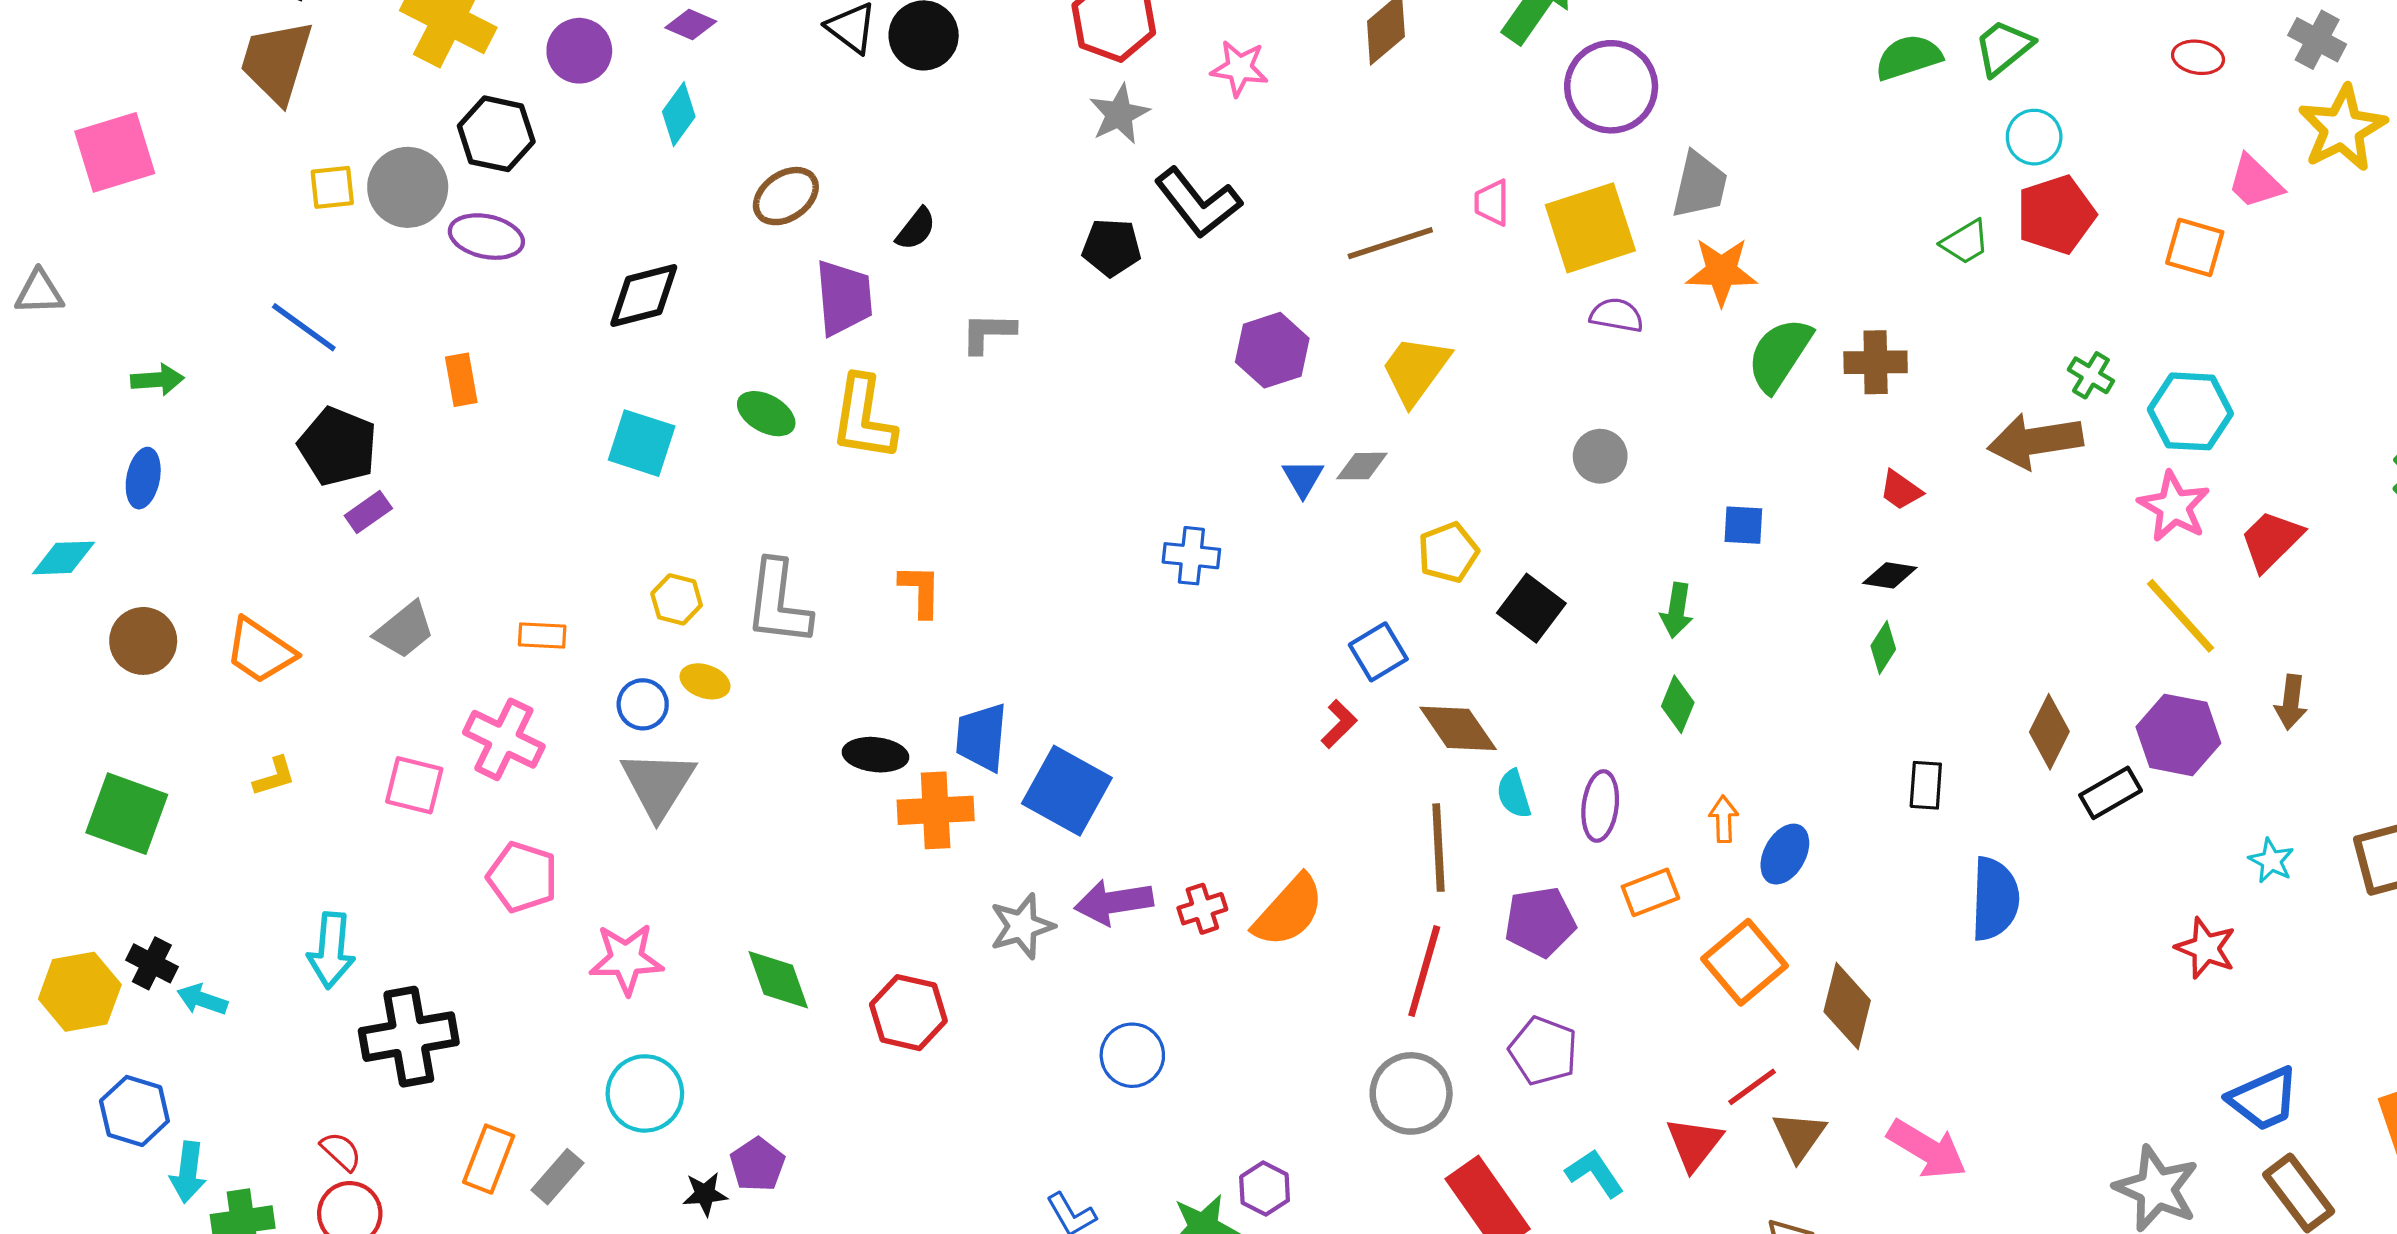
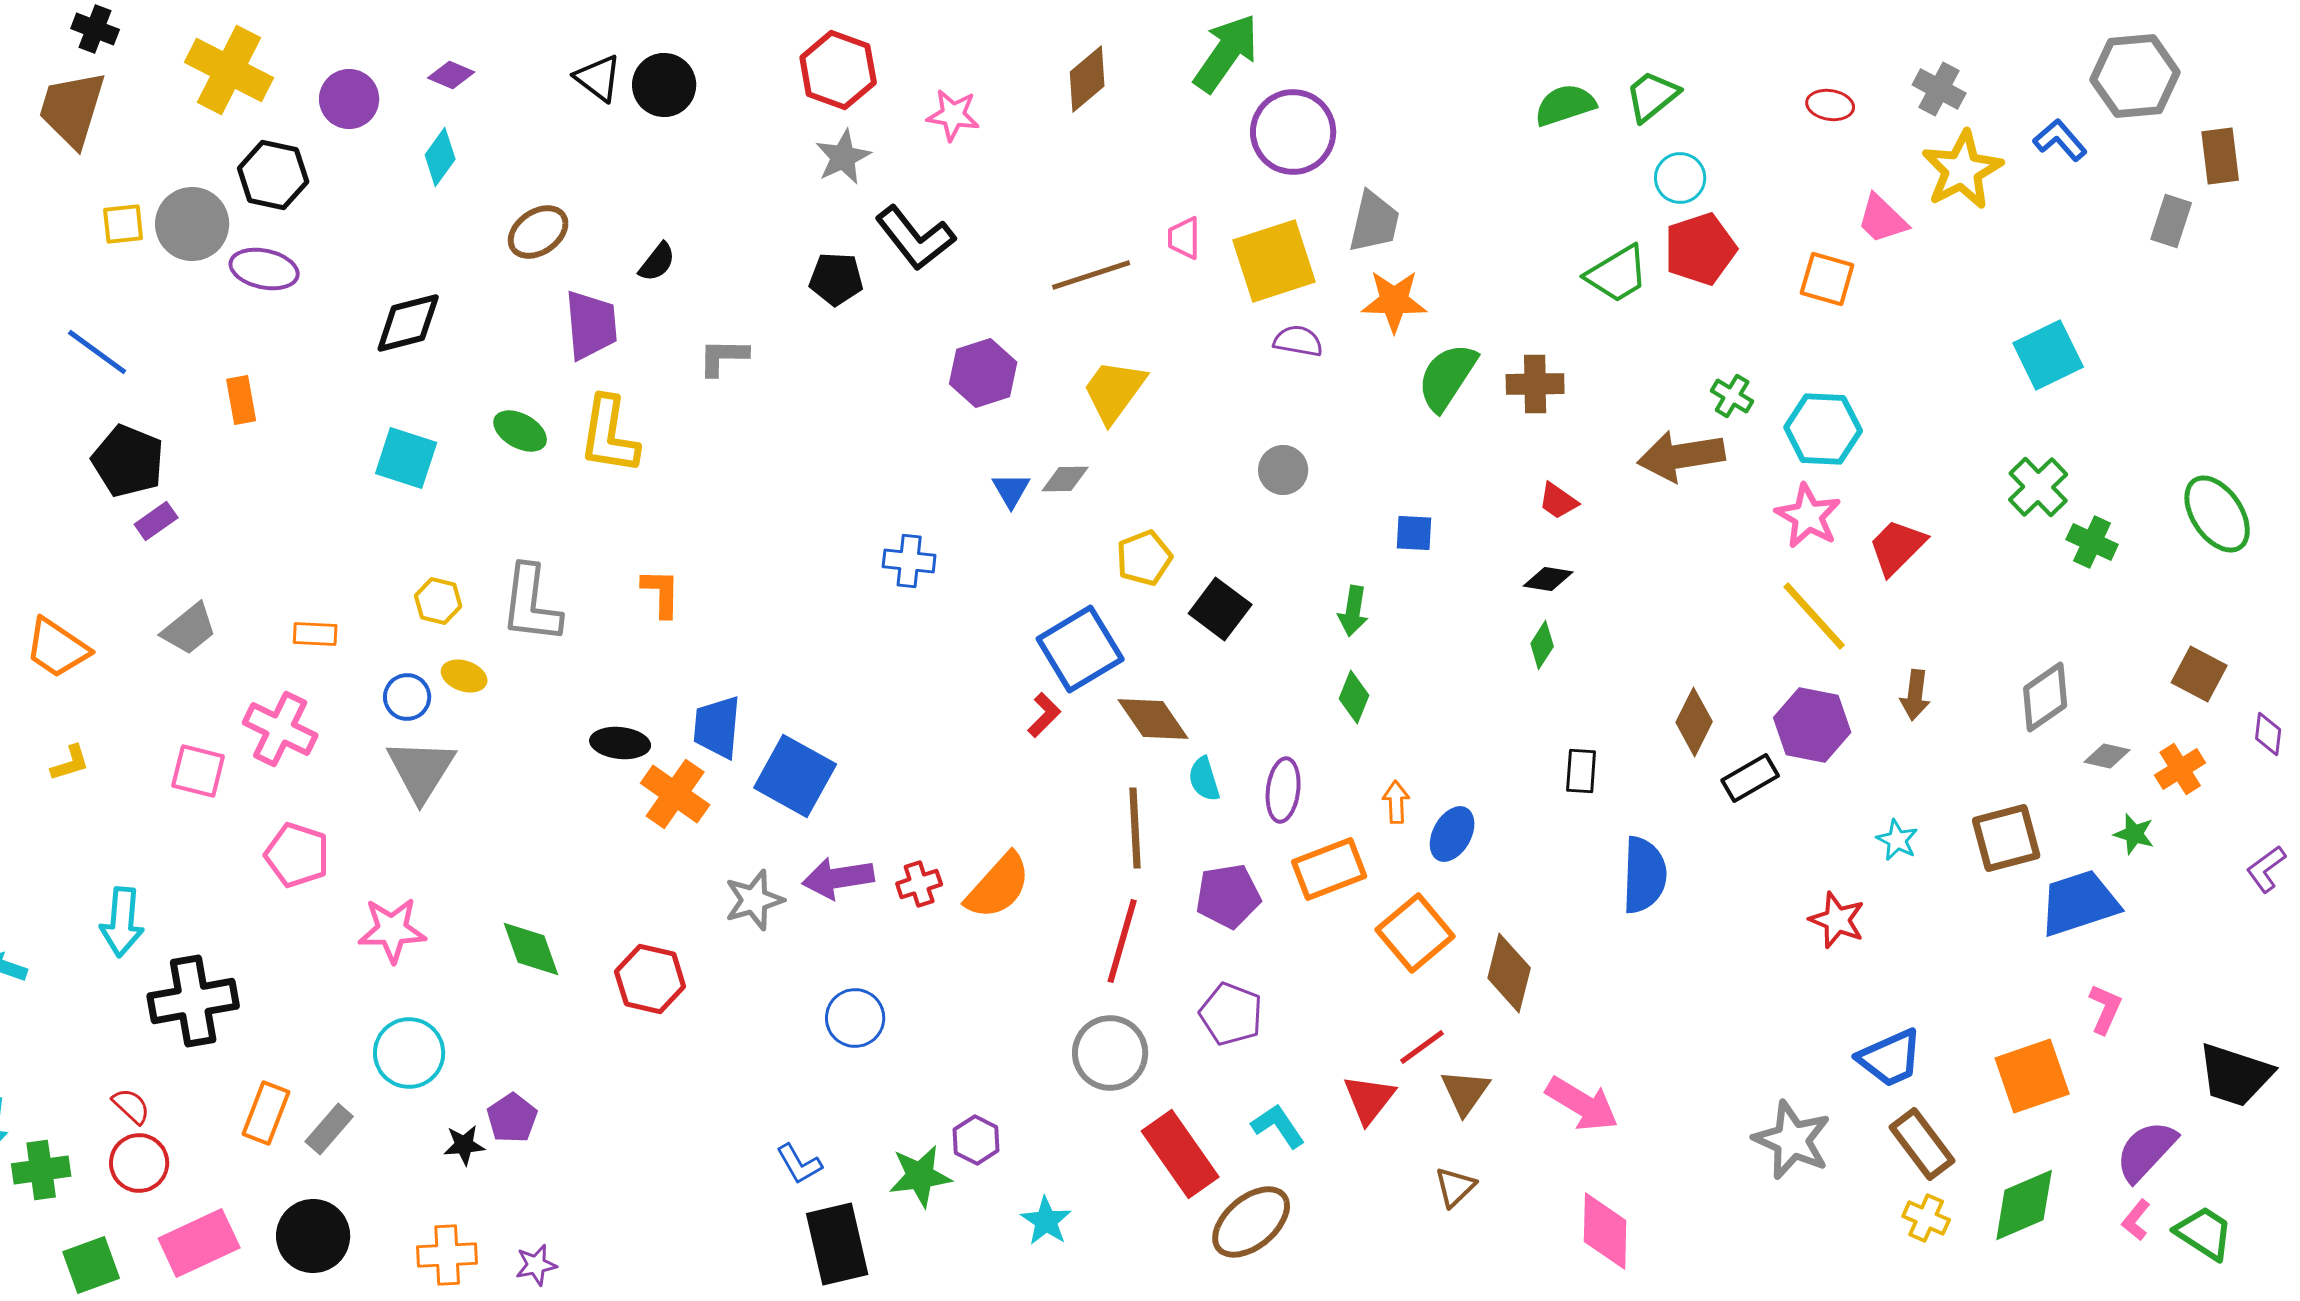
green trapezoid: (1965, 242) -> (1617, 274), size x1.4
blue square: (1378, 652) -> (1080, 649), size x1.6
orange cross: (936, 810) -> (675, 794), turned 38
orange rectangle: (1650, 892) -> (1329, 869), size x1.4

